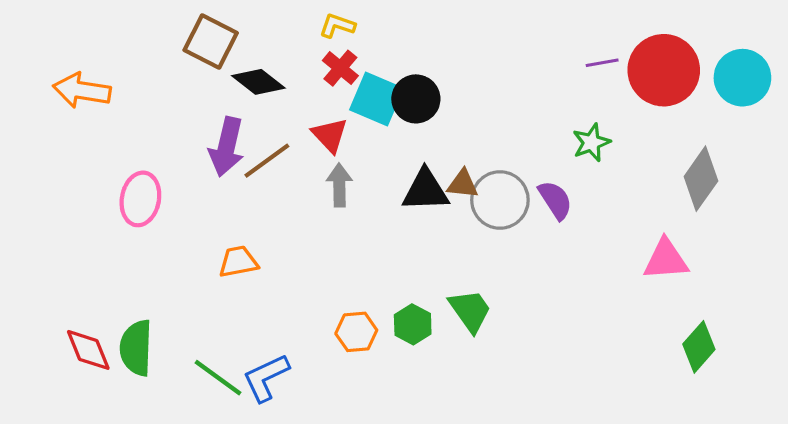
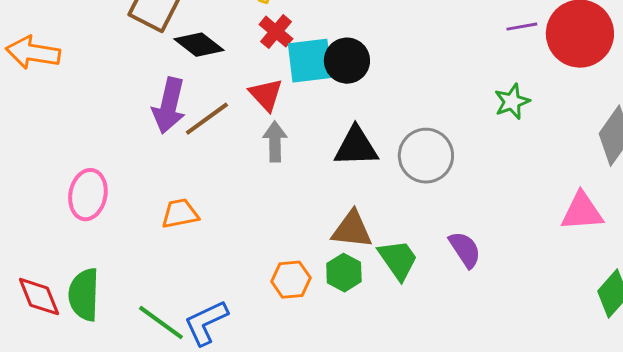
cyan square: (377, 99) -> (310, 61), turned -30
brown triangle: (463, 184) -> (352, 230), moved, size x1.4
pink ellipse: (140, 199) -> (88, 195), moved
purple semicircle: (555, 200) -> (465, 250), moved

